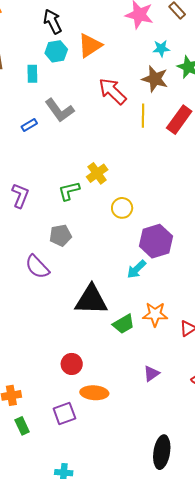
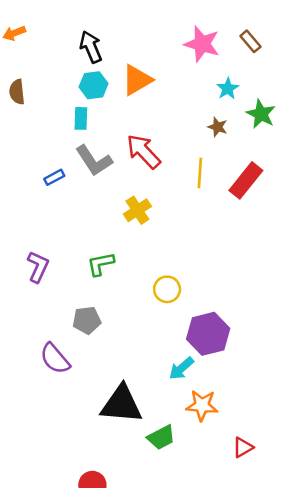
cyan star: (161, 49) -> (228, 89), turned -30
cyan rectangle: (32, 74) -> (81, 118), moved
brown star: (155, 79) -> (218, 127), size x0.6
red arrow: (113, 91) -> (144, 151), moved
yellow cross: (97, 173) -> (137, 210), moved
orange star: (155, 314) -> (202, 405), moved

